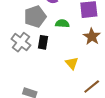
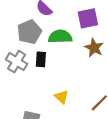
green semicircle: (62, 24) -> (60, 37), size x1.5
yellow triangle: (72, 63) -> (62, 97), moved

